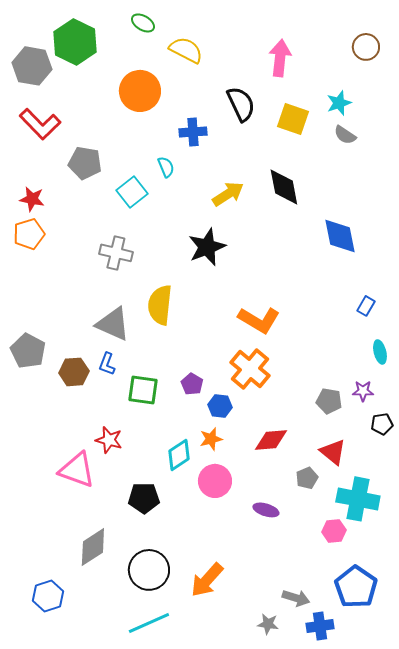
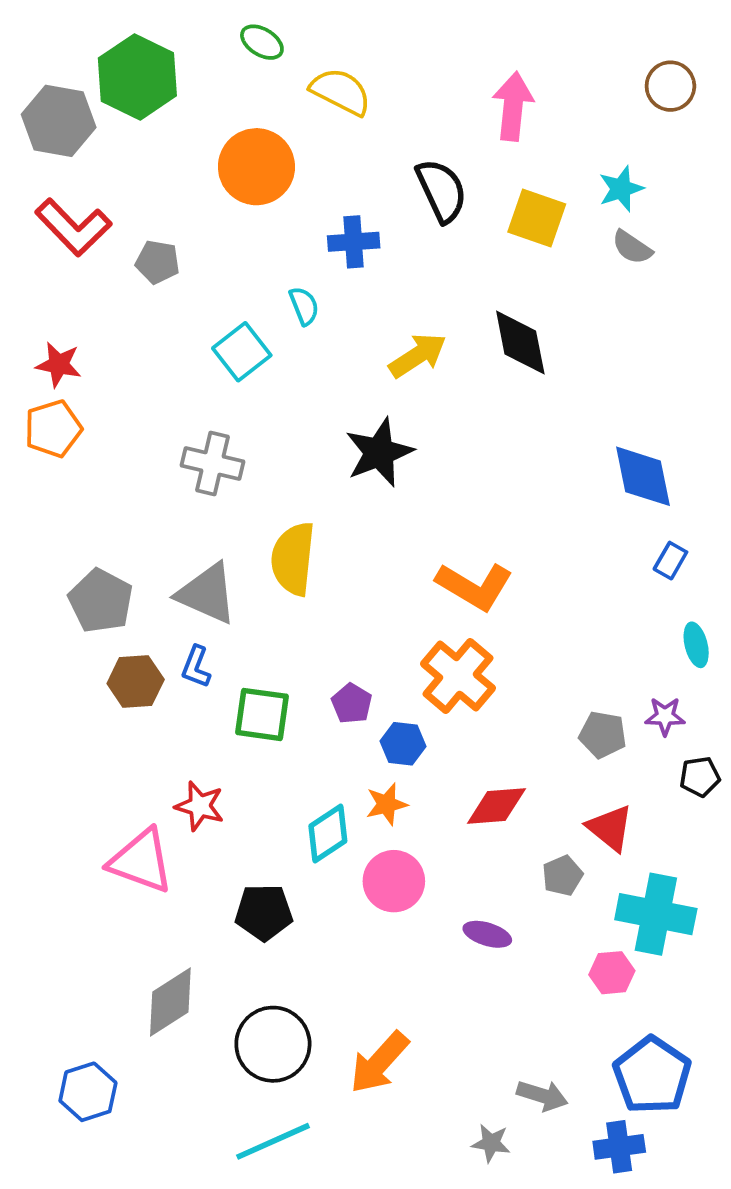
gray pentagon: (85, 163) -> (158, 262), moved, size x0.7
blue diamond: (340, 236) -> (643, 476), moved
gray pentagon: (28, 351) -> (101, 601), moved
blue cross: (320, 626) -> (619, 1147), moved

